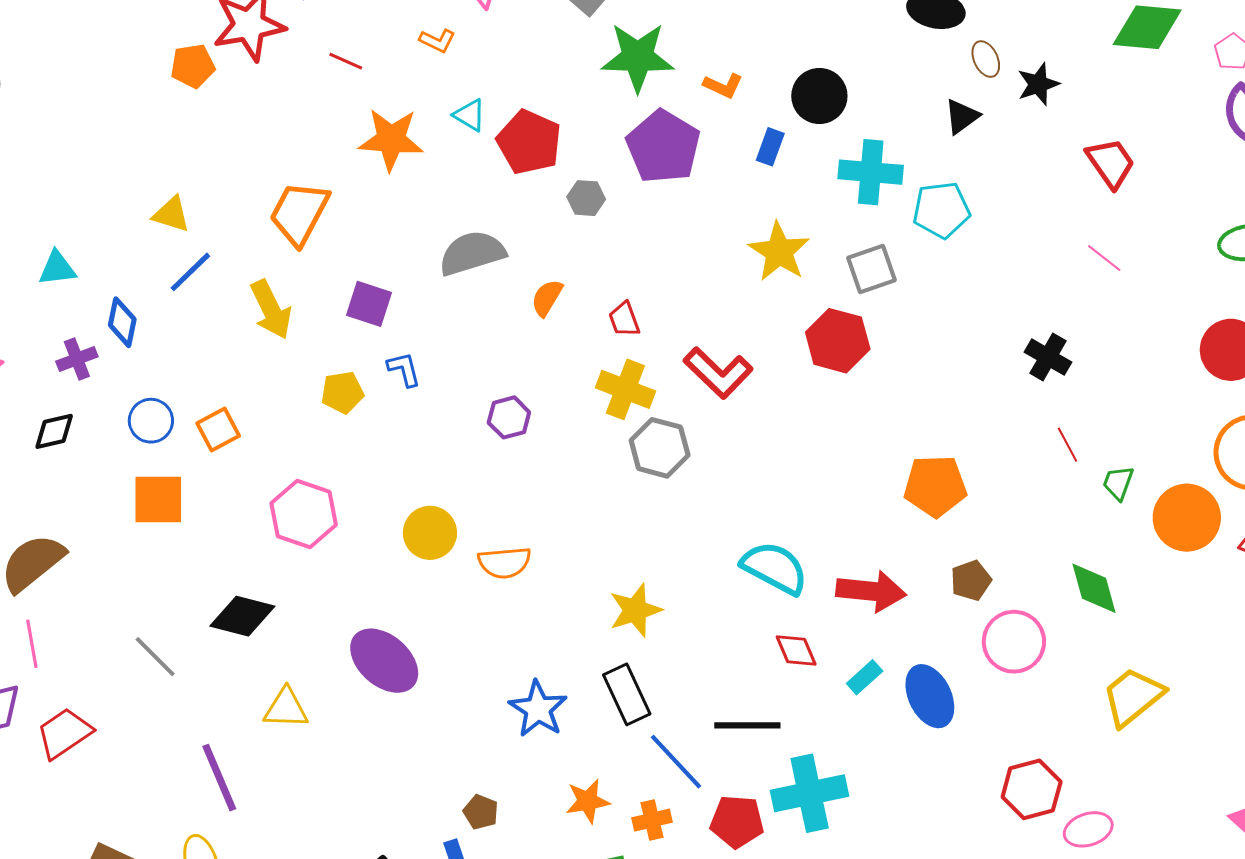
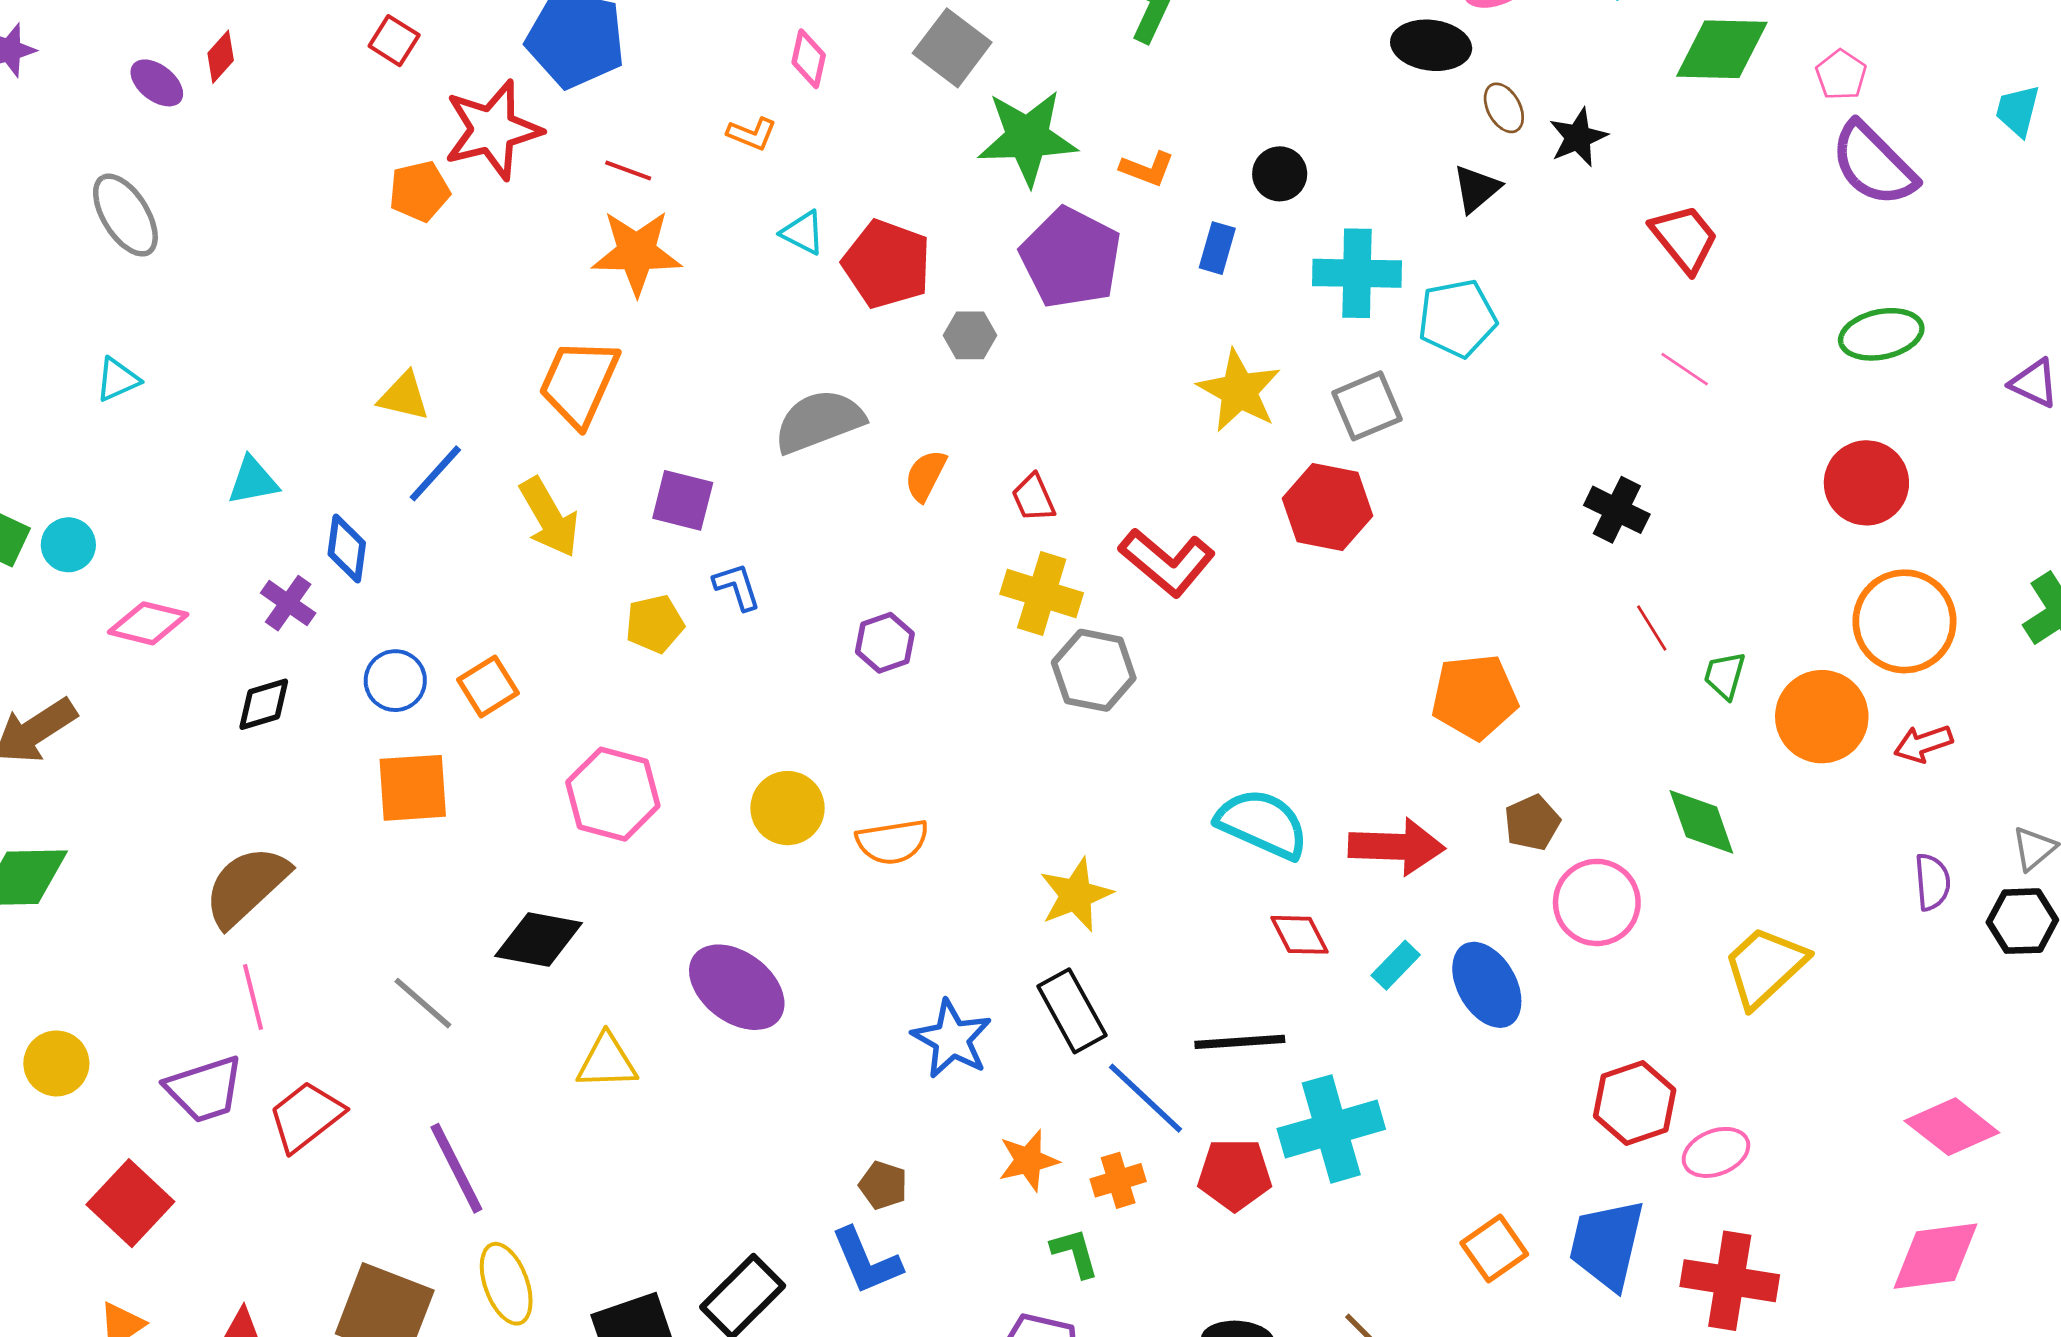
black circle: (819, 96) -> (1280, 174), size x0.7
orange star: (391, 139) -> (637, 252), moved
purple cross: (77, 359) -> (288, 603), turned -30
purple line: (219, 778) -> (456, 1168), moved

